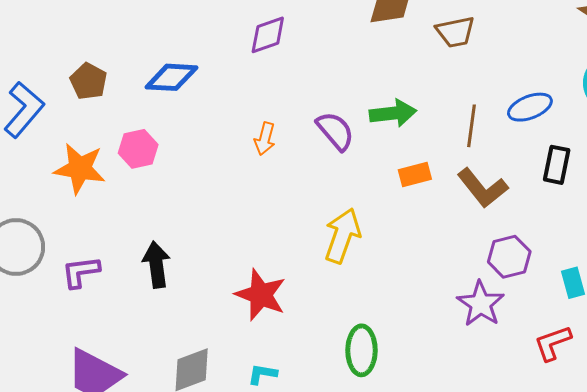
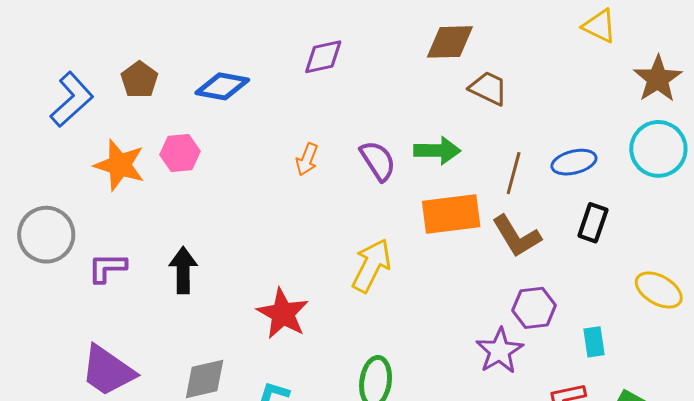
brown trapezoid: (455, 32) -> (488, 88), moved, turned -150
orange rectangle: (415, 174) -> (451, 214), size x1.8

